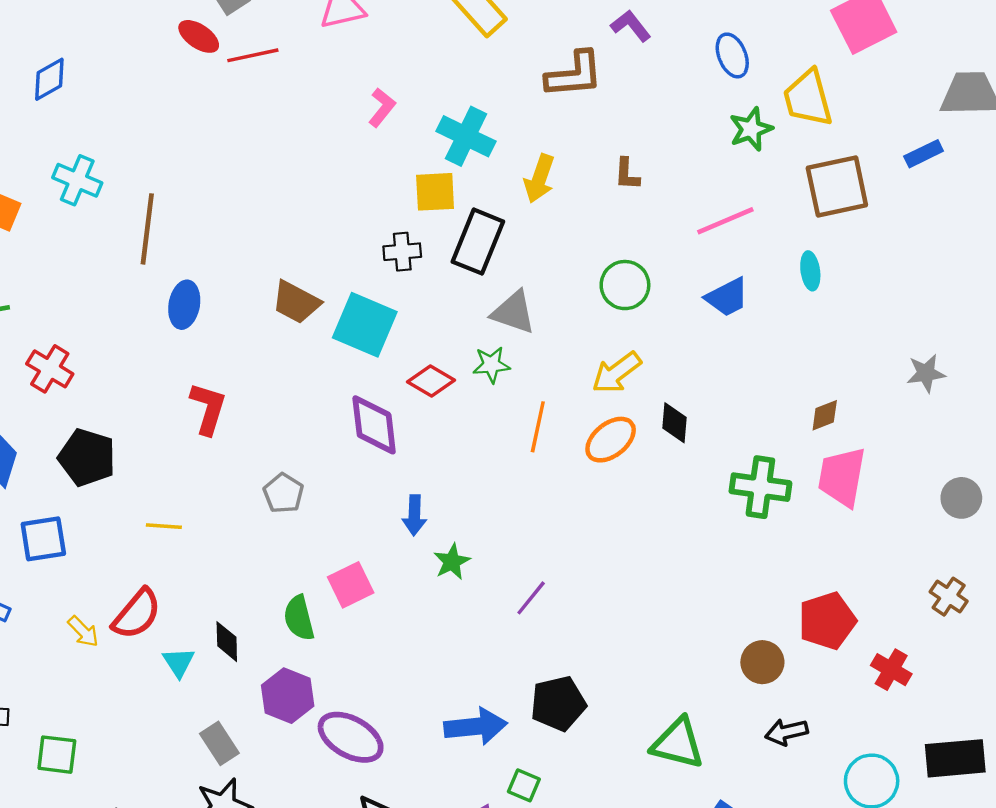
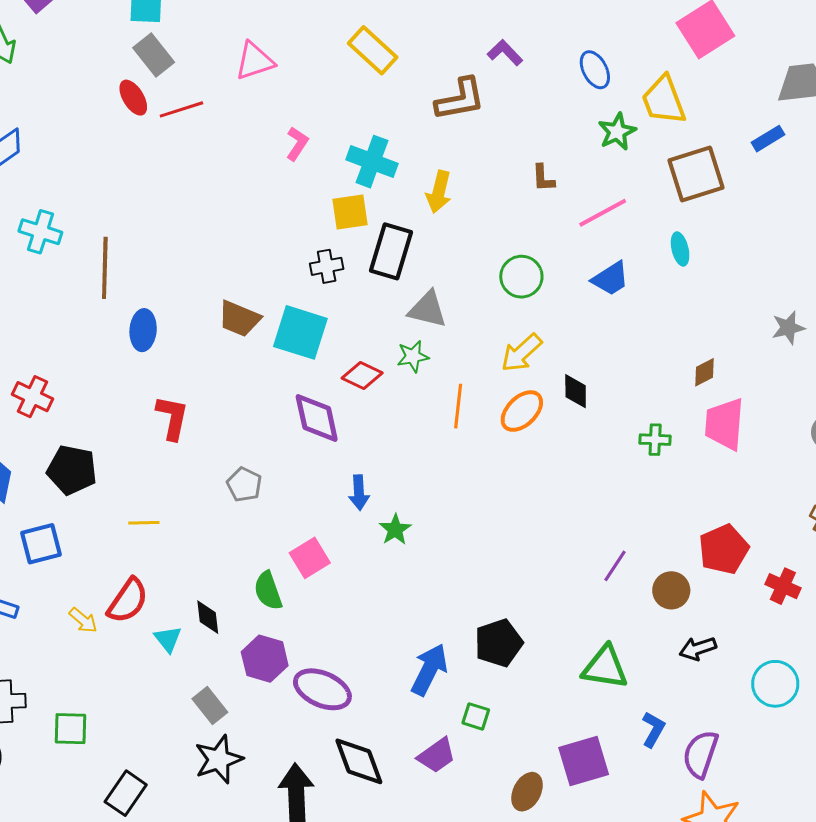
red ellipse: (199, 36) -> (133, 98), turned 30
brown L-shape: (627, 174) -> (543, 178), moved
green cross: (760, 487) -> (655, 440), size x0.6
purple line: (531, 598) -> (615, 566), moved
blue arrow: (476, 726) -> (429, 670), turned -52

